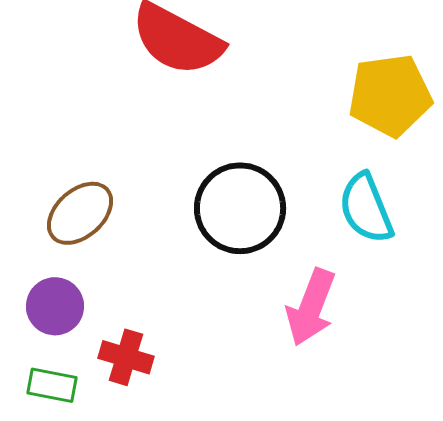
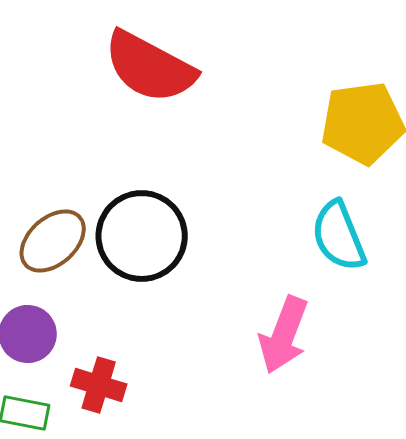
black circle: (240, 208) -> (142, 236), moved

